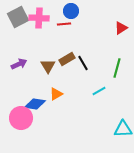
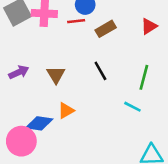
brown rectangle: (67, 59) -> (106, 29), moved
cyan line: (99, 91) -> (132, 107), moved, turned 56

